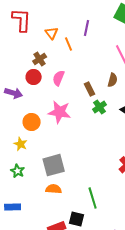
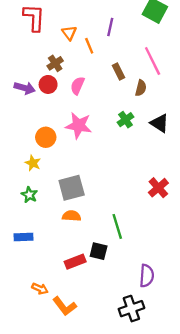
brown rectangle: (90, 89) -> (118, 72), moved
purple arrow: (14, 93) -> (25, 88), moved

